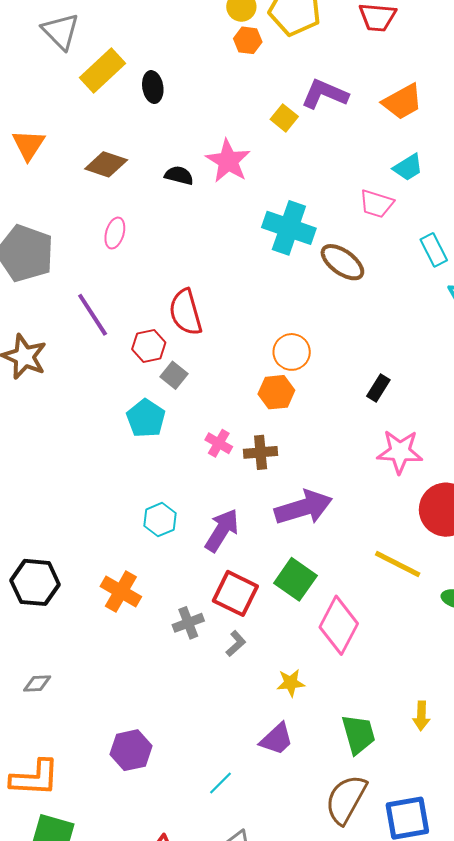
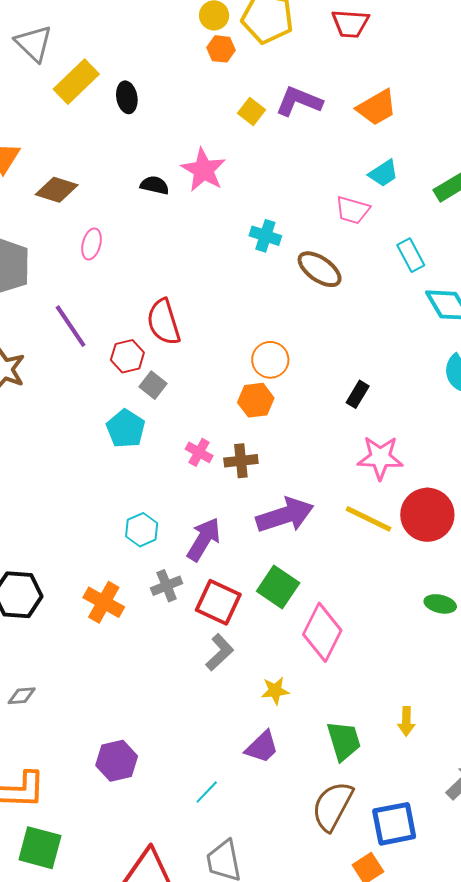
yellow square: (284, 118) -> (252, 112), moved
brown diamond: (106, 164) -> (57, 190), moved
cyan cross: (289, 228) -> (265, 236), size x0.6
yellow line: (398, 564) -> (369, 519), moved
gray cross: (188, 623) -> (167, 586), moved
gray L-shape: (236, 644) -> (220, 652), size x1.4

